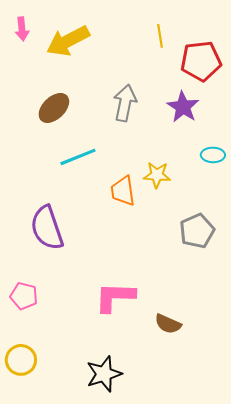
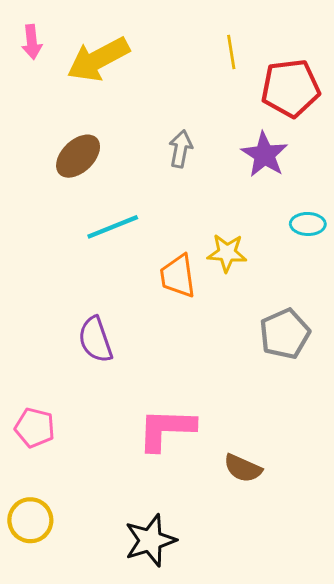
gray arrow: (125, 103) -> (181, 149), size x0.7
purple semicircle: (47, 228) -> (95, 340), moved, size x0.7

